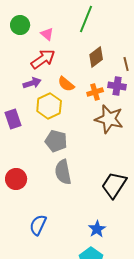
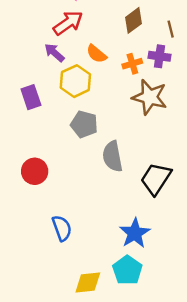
purple arrow: (32, 83) -> (54, 53), turned -120
gray semicircle: (63, 172) -> (113, 156), moved
blue semicircle: (38, 225) -> (62, 228), turned 135
blue star: (97, 229) -> (135, 233), size x1.4

